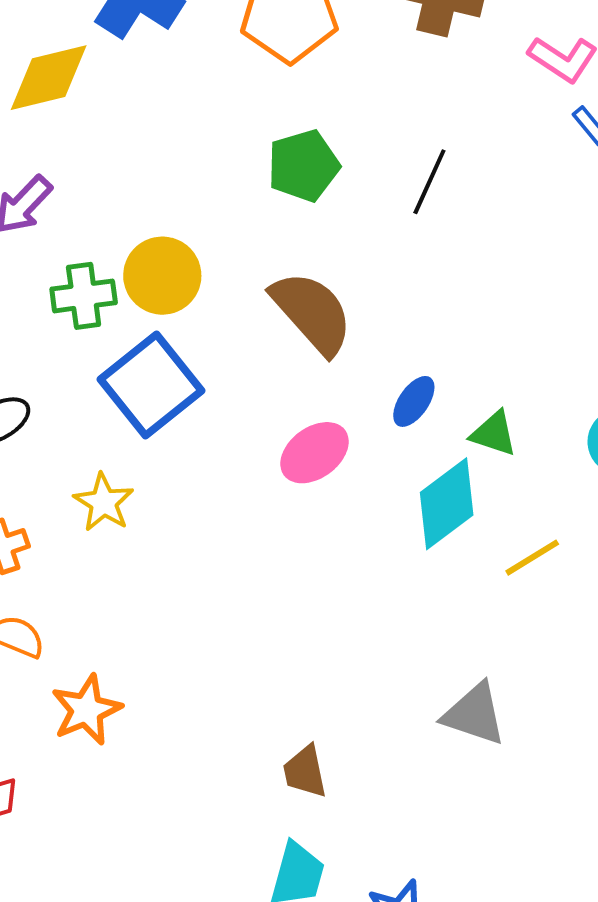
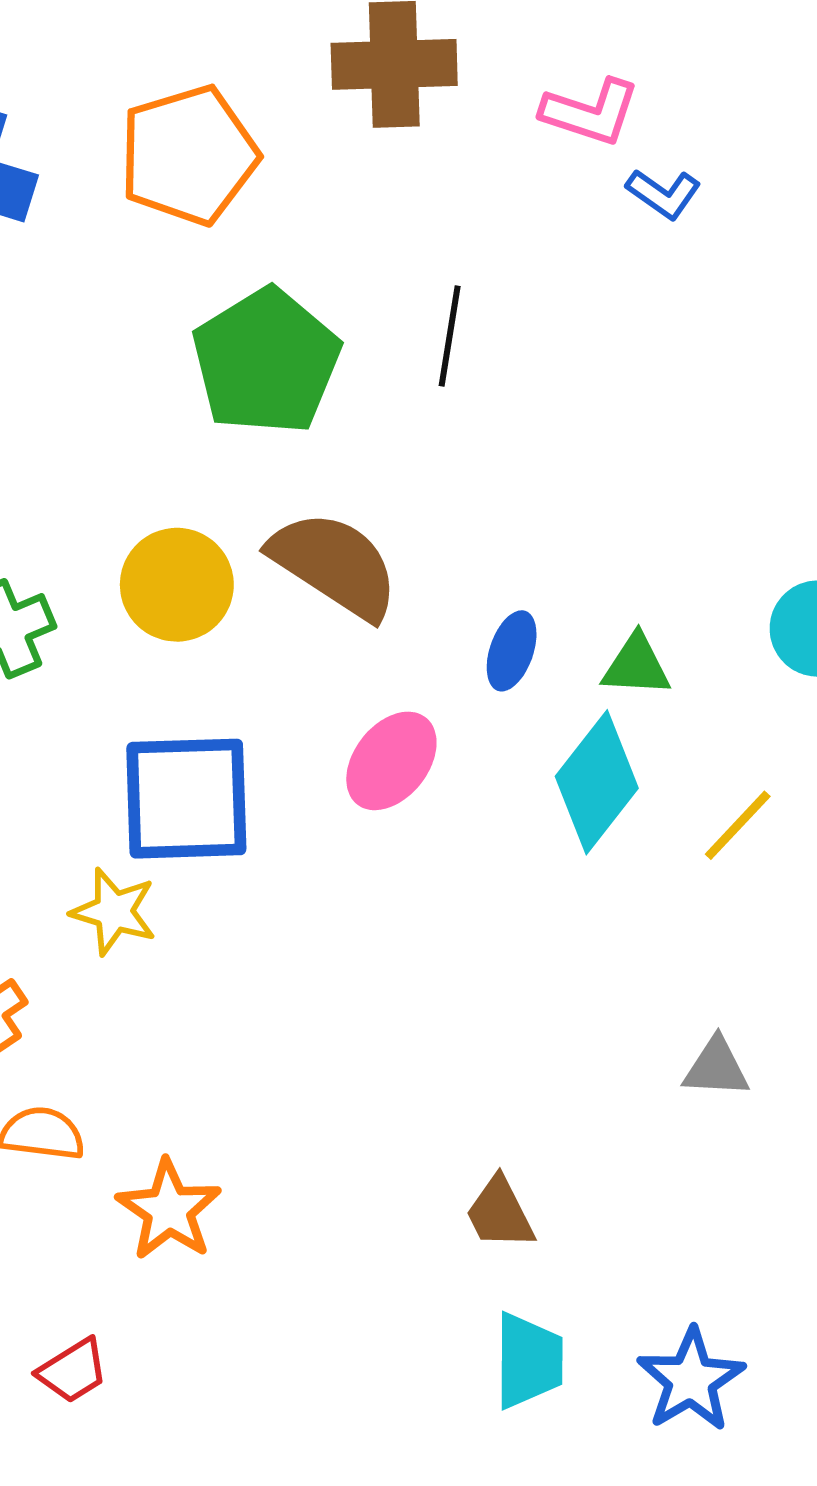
green pentagon: (303, 166) -> (266, 361), size x1.4
yellow circle: (162, 276) -> (177, 585), moved
blue square: (151, 385) -> (186, 799), moved, turned -38
gray triangle: (474, 714) -> (716, 1068), size x0.7

